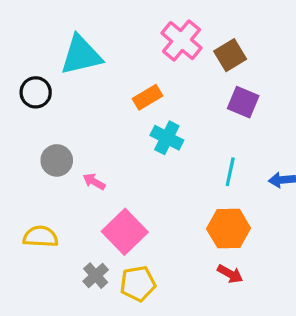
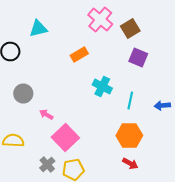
cyan triangle: (81, 55) -> (38, 28), size x0.7
cyan cross: (167, 138) -> (102, 86), moved
pink arrow: (94, 182) -> (46, 114), moved

